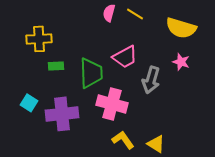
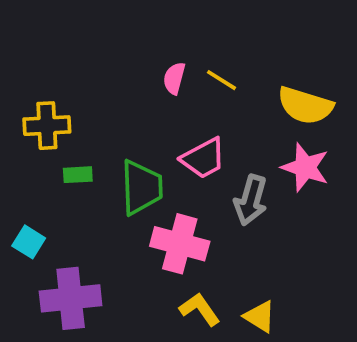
pink star: (181, 62) -> (305, 167), size x1.5
purple cross: (62, 114) -> (71, 298), moved

